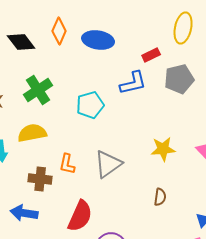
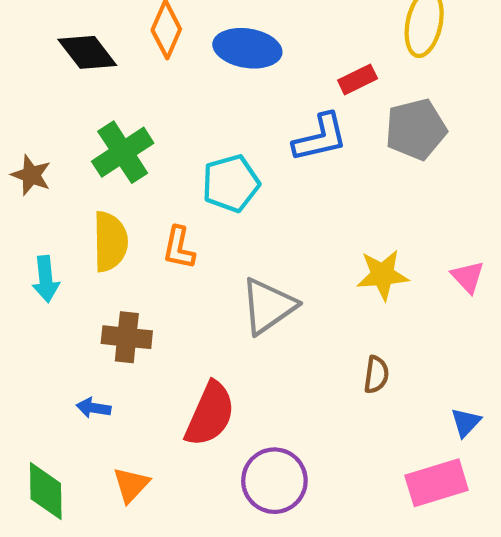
yellow semicircle: (32, 133) -> (110, 242), turned 100
orange L-shape: (67, 164) -> (179, 248), moved
blue arrow: (24, 213) -> (94, 408), size x0.6

